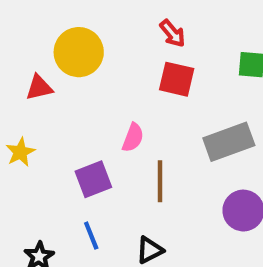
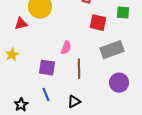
red square: (177, 79) -> (98, 23), moved
purple square: (93, 179) -> (47, 68), turned 30

